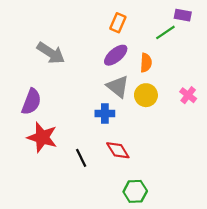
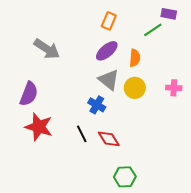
pink cross: (188, 95) -> (174, 88), turned -35
blue cross: (105, 114) -> (97, 105), turned 30
black line: (81, 158) -> (82, 134), moved

